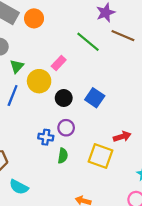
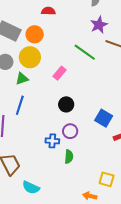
green triangle: (17, 66) -> (22, 79), turned 32
yellow circle: (39, 81) -> (30, 57), moved
blue square: (95, 98) -> (104, 118), moved
yellow square: (100, 156) -> (107, 179), moved, size x0.7

